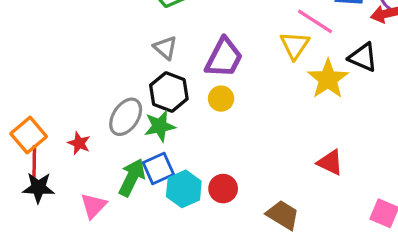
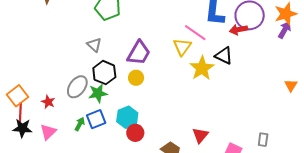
gray triangle: (165, 48) -> (94, 45), moved
red triangle: (330, 162) -> (200, 135), moved, turned 42
green arrow: (132, 178) -> (80, 124), size x0.6
cyan hexagon: (184, 189) -> (127, 117), moved
pink triangle: (93, 206) -> (48, 132), moved

